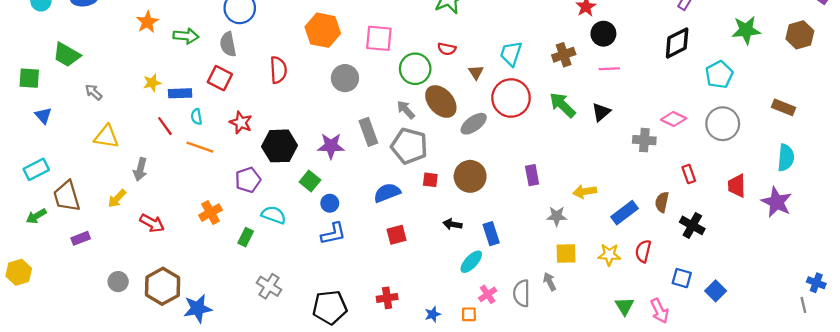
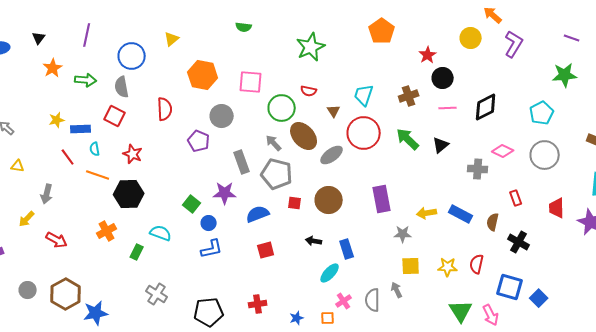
black diamond: (677, 43) -> (486, 107), moved
yellow triangle: (106, 137) -> (18, 166), size x0.6
black hexagon: (279, 146) -> (129, 194), moved
purple star: (331, 146) -> (225, 193), moved
purple rectangle: (532, 175) -> (382, 199), size x1.5
purple pentagon: (248, 180) -> (199, 141), moved, turned -30
blue rectangle: (624, 213) -> (461, 214), moved, turned 65
blue square: (682, 278) -> (510, 287), size x1.5
green triangle: (624, 306) -> (461, 311), size x1.4

